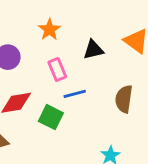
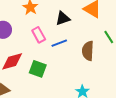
blue line: (75, 94) -> (59, 43), moved

